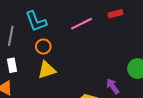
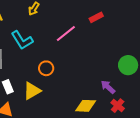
orange circle: (43, 46) -> (46, 68), moved
yellow triangle: (47, 70) -> (32, 91), moved

